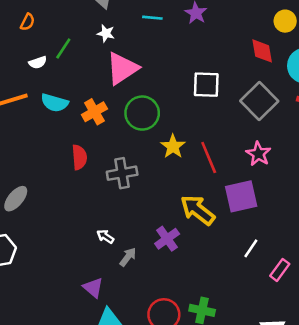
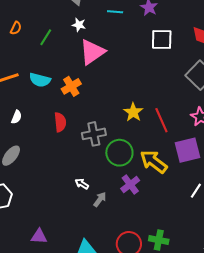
orange semicircle: (27, 22) -> (16, 28), moved
white semicircle: (38, 62) -> (16, 117), moved, turned -48
white square: (206, 85) -> (162, 39), moved
green circle: (142, 113) -> (119, 153), moved
purple triangle: (93, 288) -> (39, 236), moved, turned -36

